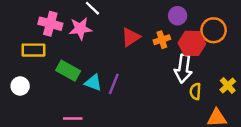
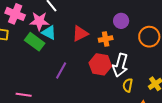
red hexagon: (192, 43) -> (100, 64), moved
green rectangle: (68, 71) -> (35, 42), moved
cyan triangle: (93, 83) -> (49, 33), moved

